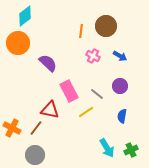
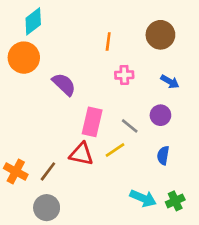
brown circle: (106, 26) -> (160, 35), moved
pink cross: (93, 56) -> (124, 75), turned -32
blue arrow: (120, 56) -> (170, 82), moved
pink rectangle: (69, 91) -> (92, 122), turned 40
red triangle: (50, 110) -> (81, 154), moved
cyan arrow: (107, 148) -> (143, 198), turned -36

